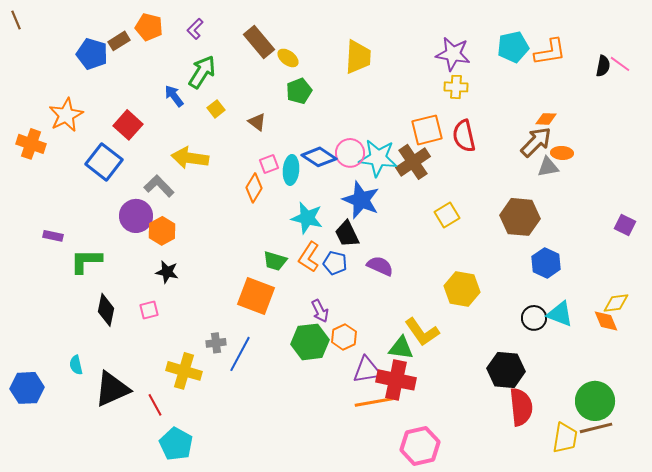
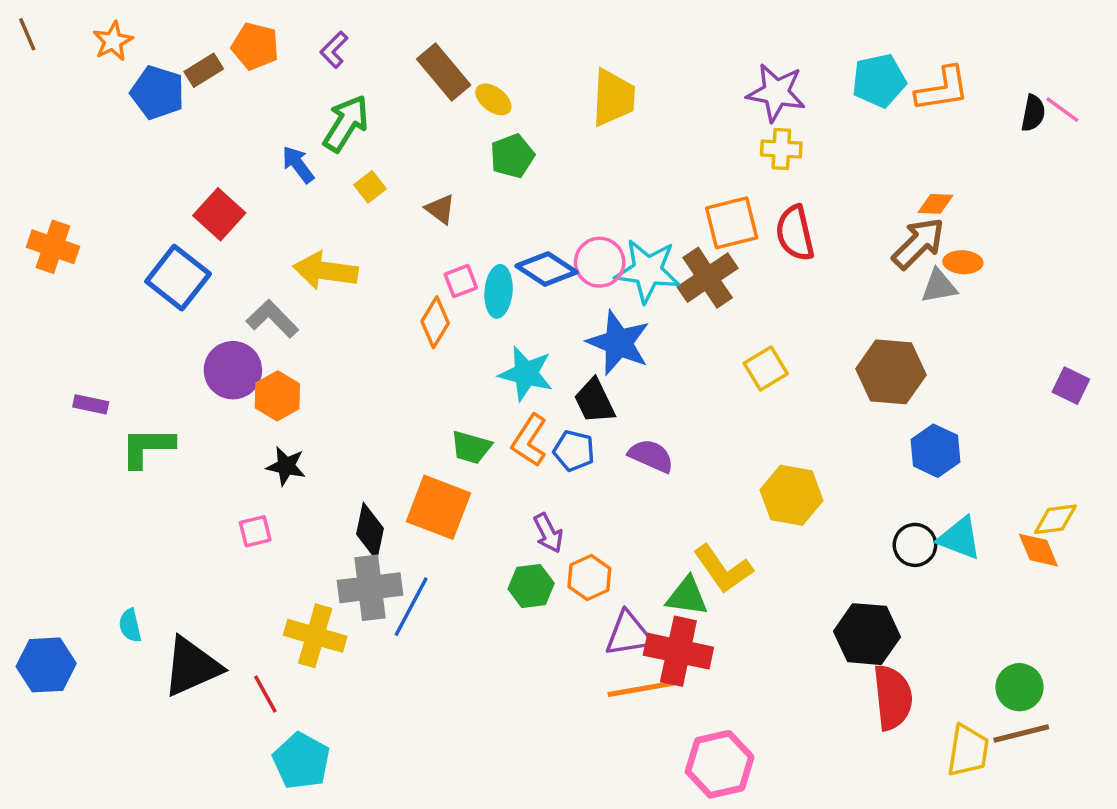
orange star: (66, 115) -> (113, 41), moved, size x0.7
black diamond: (106, 310) -> (370, 531), moved
green hexagon: (310, 342) -> (531, 586), size x0.7
gray cross: (216, 343) -> (370, 588), size x1.8
green circle: (595, 401) -> (1019, 687), size x0.7

